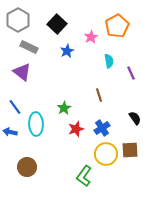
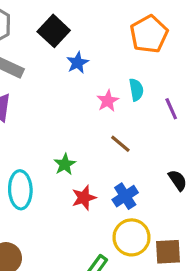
pink star: (91, 37) -> (108, 101), moved
blue star: (67, 51) -> (78, 63), moved
brown line: (99, 95) -> (120, 144), turned -32
brown square: (130, 150) -> (168, 252), moved

